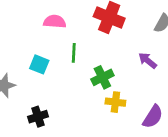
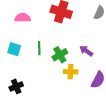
green line: (74, 53) -> (39, 48), moved
purple arrow: (148, 60) -> (86, 51), moved

